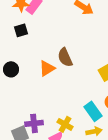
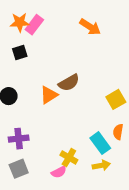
brown semicircle: (65, 57) -> (69, 83), turned -96
purple cross: (34, 123) -> (19, 139), moved

